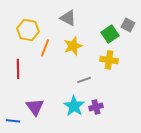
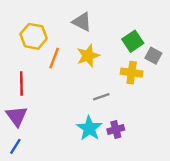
gray square: (128, 25) -> (153, 56), moved
purple triangle: (35, 107) -> (17, 116), moved
blue line: (13, 121) -> (15, 146), turned -64

